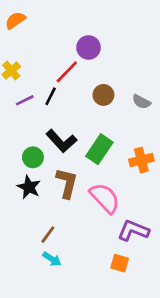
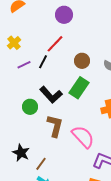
purple circle: (89, 47) -> (64, 15), moved
green rectangle: (99, 149) -> (79, 88), moved
black star: (29, 187) -> (21, 153), moved

